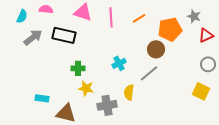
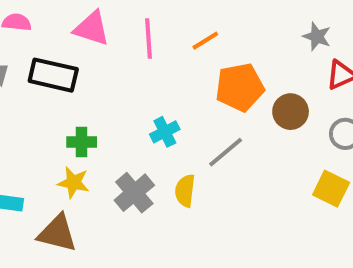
orange pentagon: (170, 29) -> (240, 87), moved
brown circle: (156, 49) -> (291, 112), moved
yellow star: (86, 88) -> (73, 183), moved
gray cross: (107, 105) -> (134, 193), moved, turned -30

